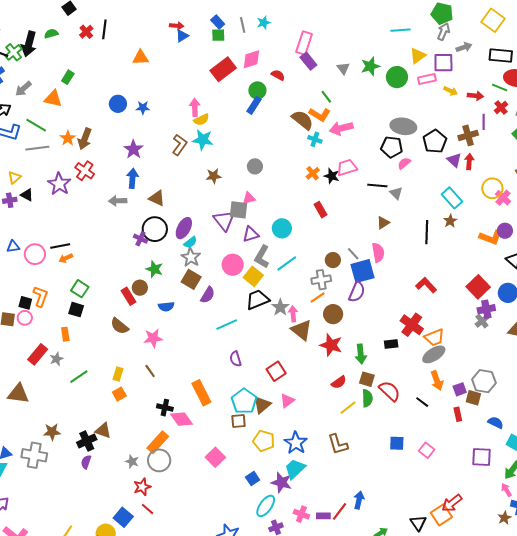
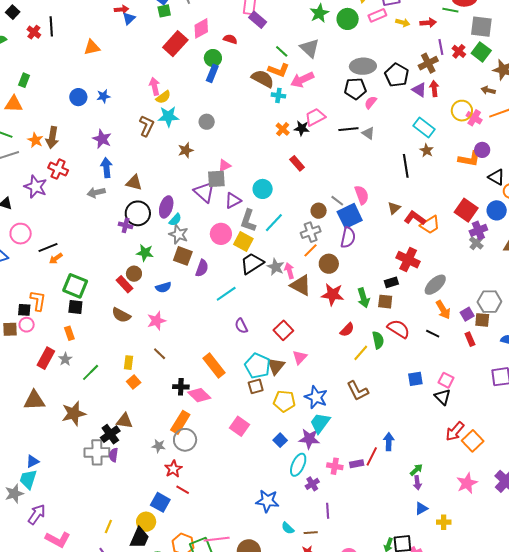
gray triangle: (343, 68) -> (310, 48), moved, size x1.5
red cross: (501, 108) -> (459, 51), moved
gray circle: (255, 166) -> (207, 122), moved
brown triangle: (383, 223) -> (394, 208), moved
pink circle: (35, 254) -> (21, 234), moved
green square: (80, 289) -> (75, 286), size x1.4
orange trapezoid: (434, 337) -> (430, 225), moved
brown square: (367, 379) -> (385, 302), moved
brown star: (52, 432) -> (74, 414), moved, size x1.4
gray cross: (34, 455) -> (97, 452), moved
red arrow: (452, 503) -> (455, 431), moved
black triangle: (418, 523) -> (442, 397), moved

